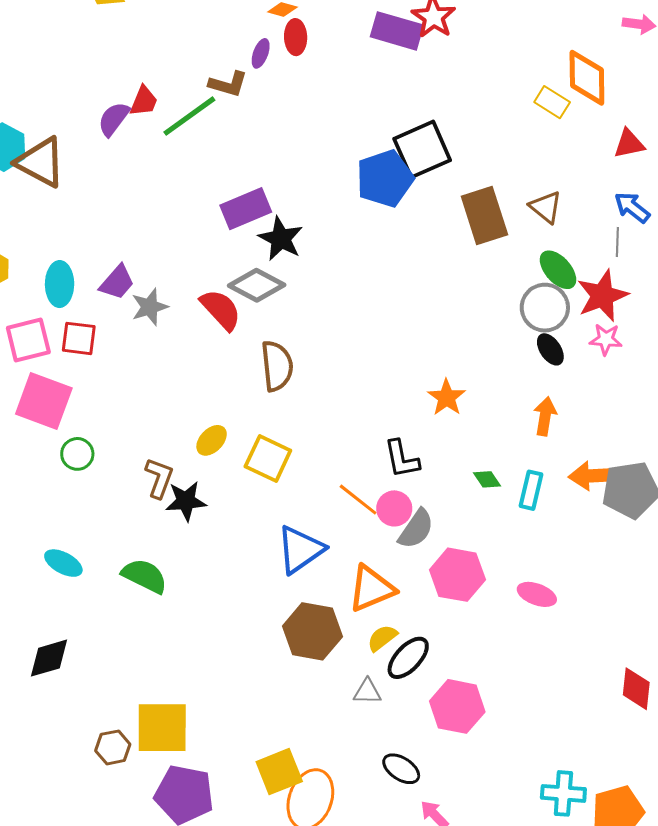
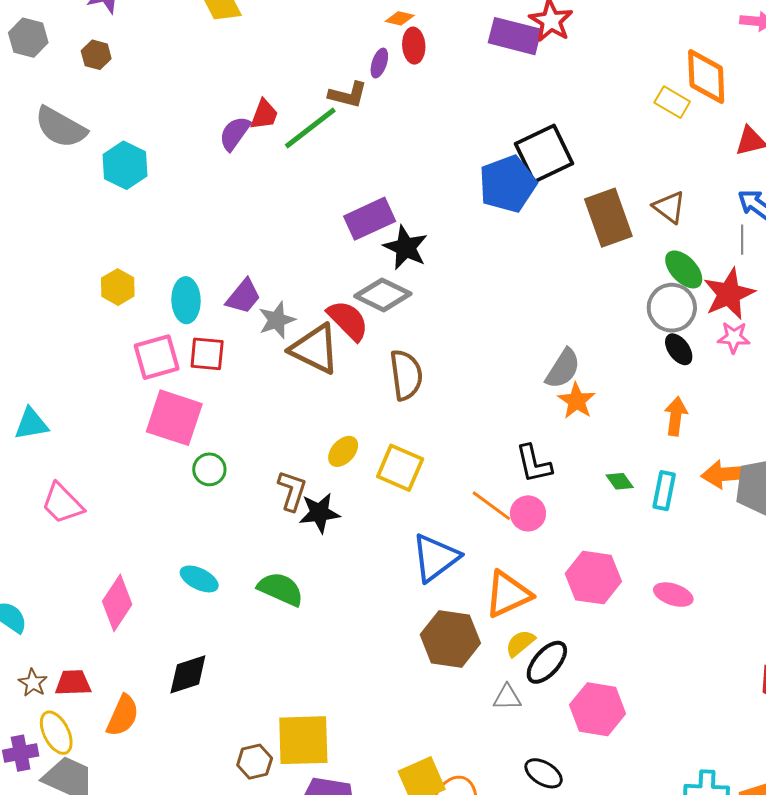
brown triangle: (41, 162) -> (315, 349), moved
gray semicircle: (416, 529) -> (563, 369), moved

